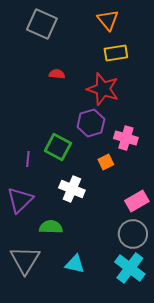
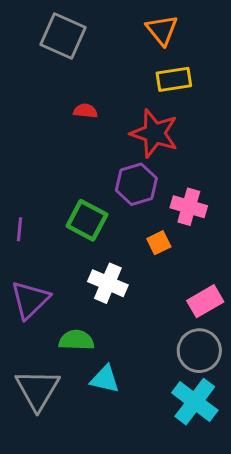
purple line: (28, 159) -> (19, 229), moved
cyan triangle: (75, 264) -> (105, 379), moved

